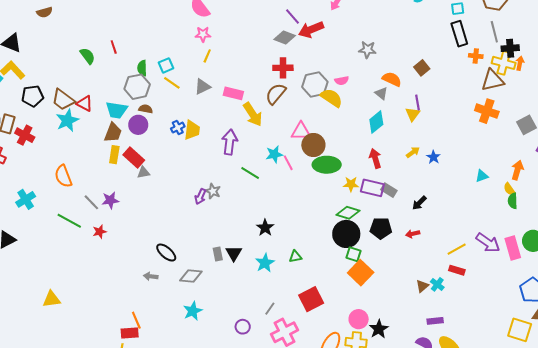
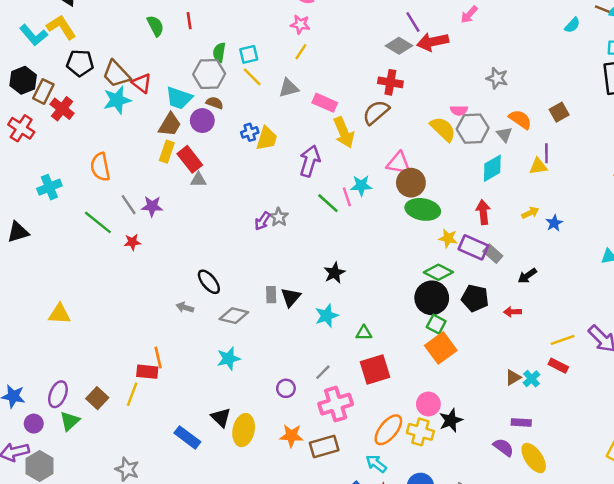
gray hexagon: (315, 84) -> (473, 129), moved
yellow triangle: (413, 114) -> (538, 166), turned 35
pink line: (288, 163) -> (347, 197), moved
green triangle: (295, 257) -> (364, 333), moved

